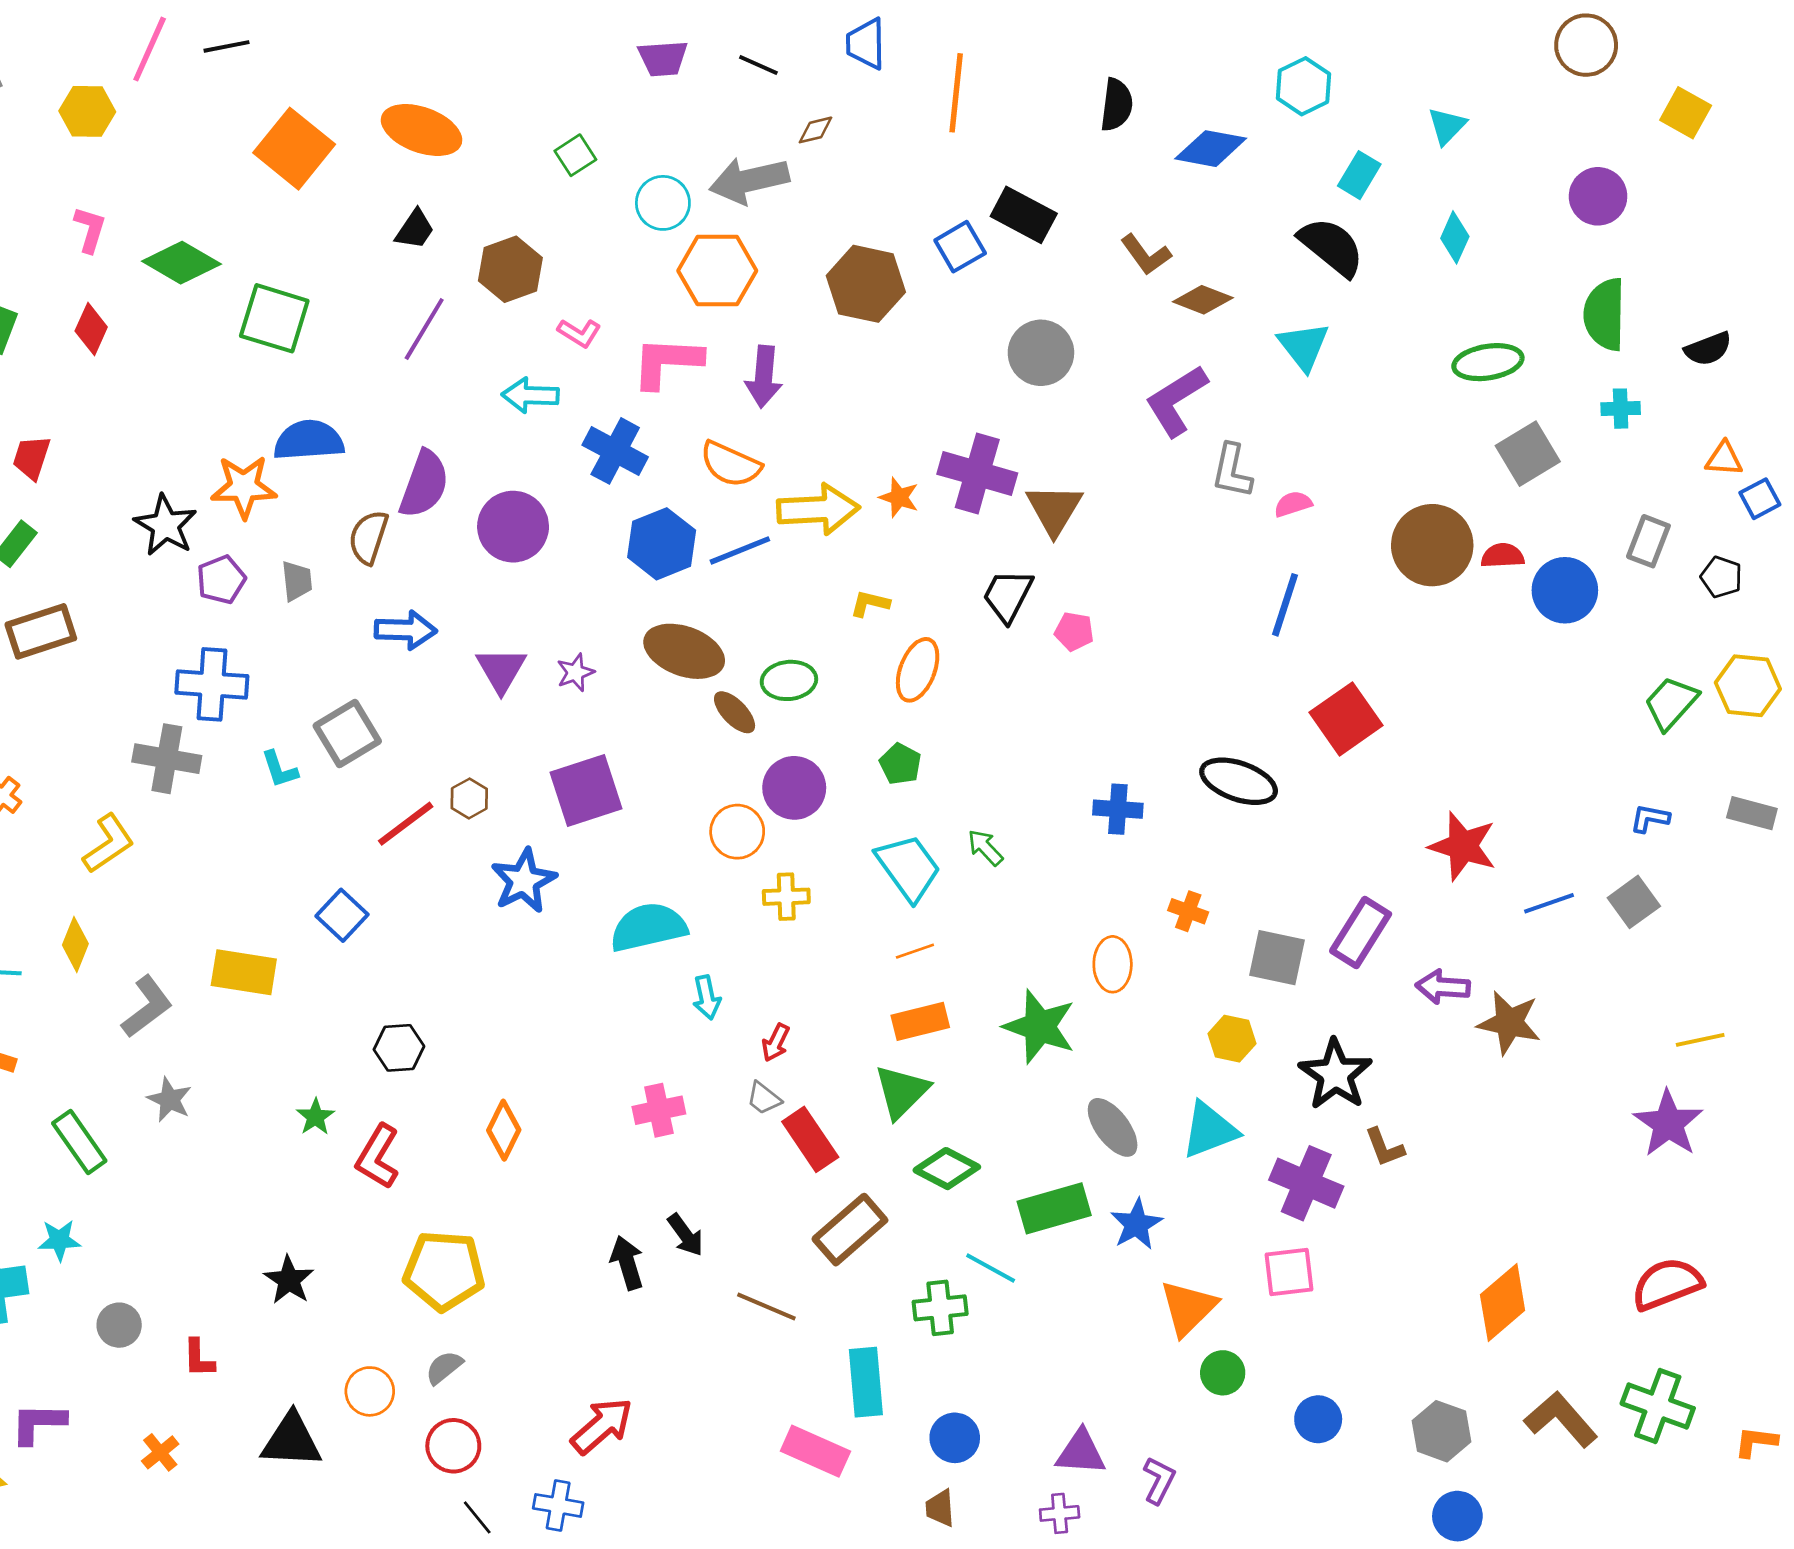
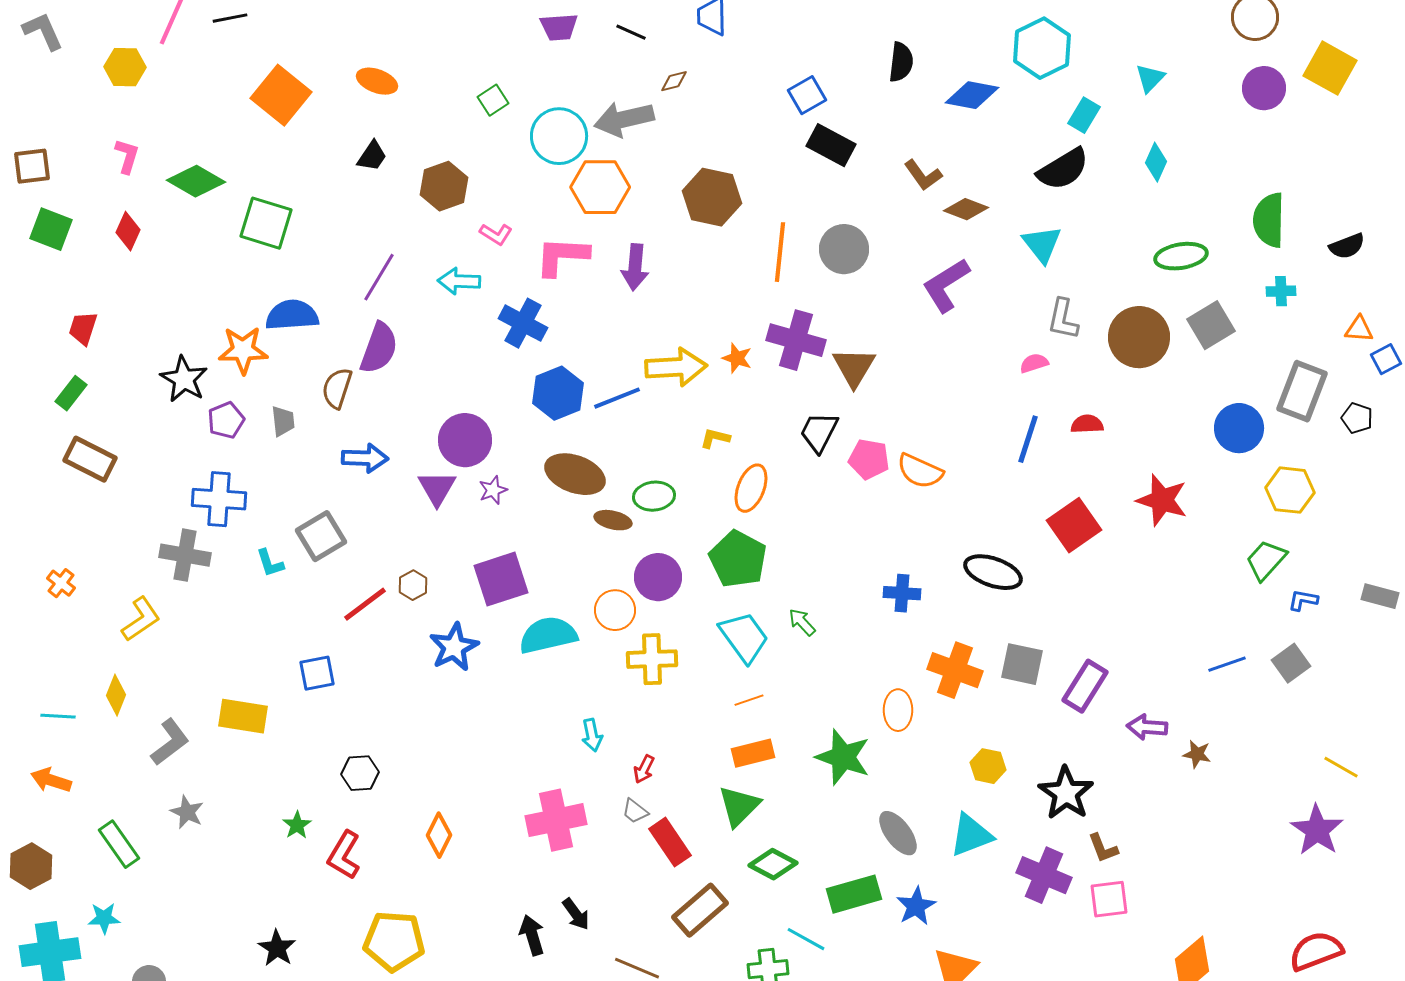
cyan hexagon: (1304, 86) -> (1042, 48), size x1.4
orange line: (956, 93) -> (780, 252), moved
yellow square: (1686, 113) -> (1330, 68), size x1.4
orange ellipse: (422, 130) -> (377, 81), size x0.7
purple circle: (1598, 196) -> (1264, 88), moved
cyan circle: (663, 203) -> (559, 136), size x1.4
blue square: (960, 247) -> (807, 95), moved
black semicircle: (1331, 247) -> (1063, 169), turned 110
purple line: (424, 329) -> (379, 277), moved
orange semicircle: (731, 464) -> (920, 471), moved
gray L-shape: (1232, 471) -> (1063, 319), moved
purple circle: (513, 527) -> (465, 440), moved
gray rectangle: (1648, 541) -> (1302, 391), size x1.5
brown circle: (1432, 545) -> (1139, 337), moved
red semicircle: (1503, 556) -> (1087, 424), moved
brown rectangle: (41, 631) -> (90, 459), turned 45
pink pentagon: (1074, 631) -> (869, 459), size x1.4
yellow hexagon: (1748, 686) -> (1290, 490), moved
green trapezoid: (1671, 703) -> (1266, 560), moved
brown ellipse: (735, 712) -> (613, 520), turned -33
green pentagon: (900, 764) -> (738, 559), size x1.8
red star: (1463, 846) -> (1162, 500), moved
yellow cross: (786, 897) -> (652, 659), size x1.4
orange cross: (1188, 911) -> (955, 670), size x1.8
blue square: (342, 915) -> (317, 673), turned 36
cyan semicircle: (648, 927) -> (548, 635), moved
gray square: (1277, 958) -> (1022, 664), moved
brown star: (1509, 1023) -> (1197, 754), size x0.6
yellow line: (1700, 1040) -> (1341, 767), turned 42
pink cross: (659, 1110) -> (556, 820), size x1.5
pink square: (1289, 1272) -> (1109, 899), moved

